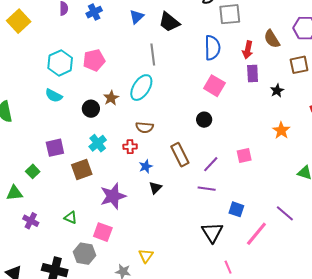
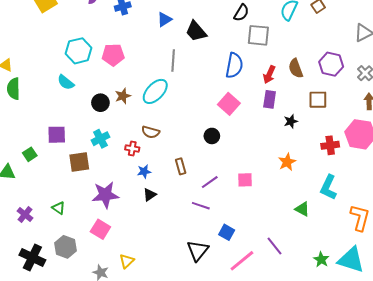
brown rectangle: (180, 155) -> (181, 166), size x0.7
purple cross: (31, 221) -> (25, 214), moved
pink square: (103, 232) -> (100, 229), moved

